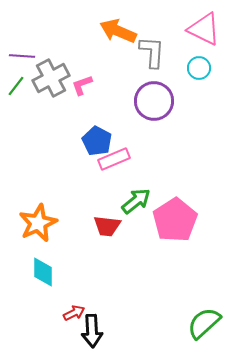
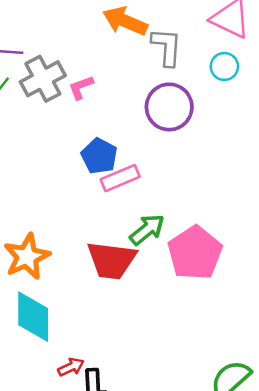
red trapezoid: (107, 226) -> (112, 260), size x1.5
cyan diamond: (43, 272) -> (33, 317), size x1.4

